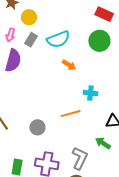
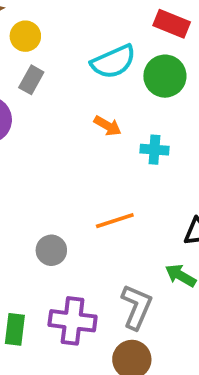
cyan semicircle: (58, 39) -> (113, 62), moved
cyan cross: (90, 93) -> (154, 150), moved

